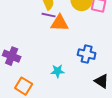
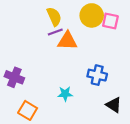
purple line: (49, 15) -> (55, 32), turned -32

